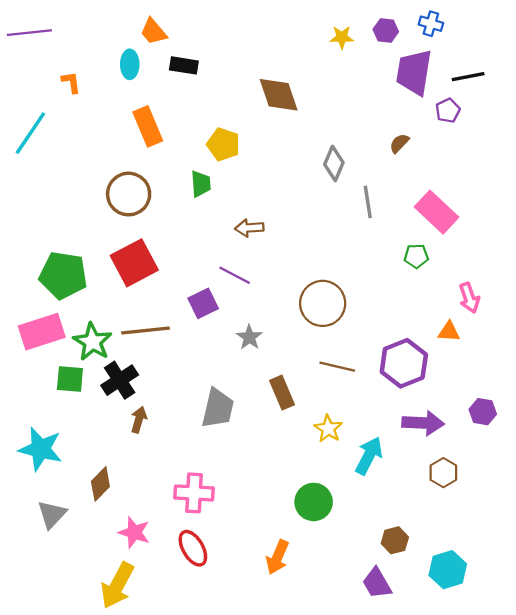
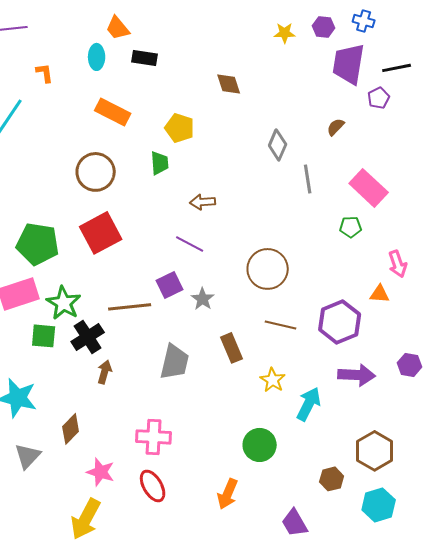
brown diamond: (279, 95) -> (229, 84), size x0.7
orange rectangle: (148, 126) -> (113, 112), turned -40
purple square: (203, 303) -> (170, 285), moved
brown line: (146, 330) -> (130, 307), moved
brown hexagon: (443, 473) -> (375, 451), moved, size x1.5
purple trapezoid: (377, 583) -> (295, 523), moved

